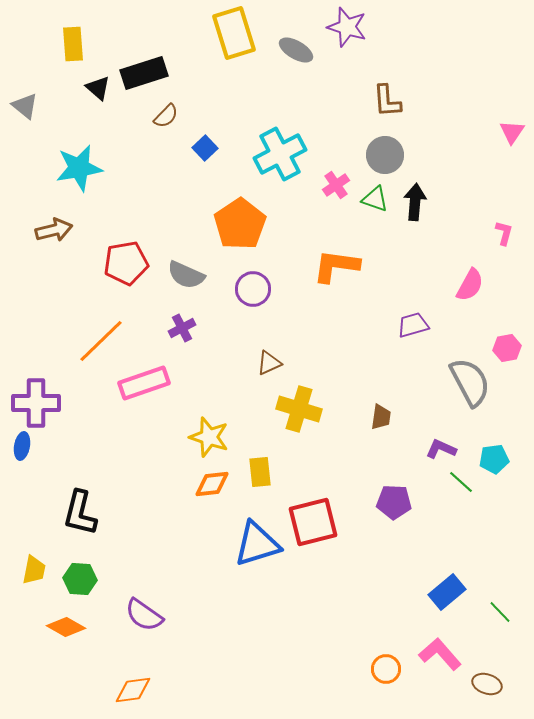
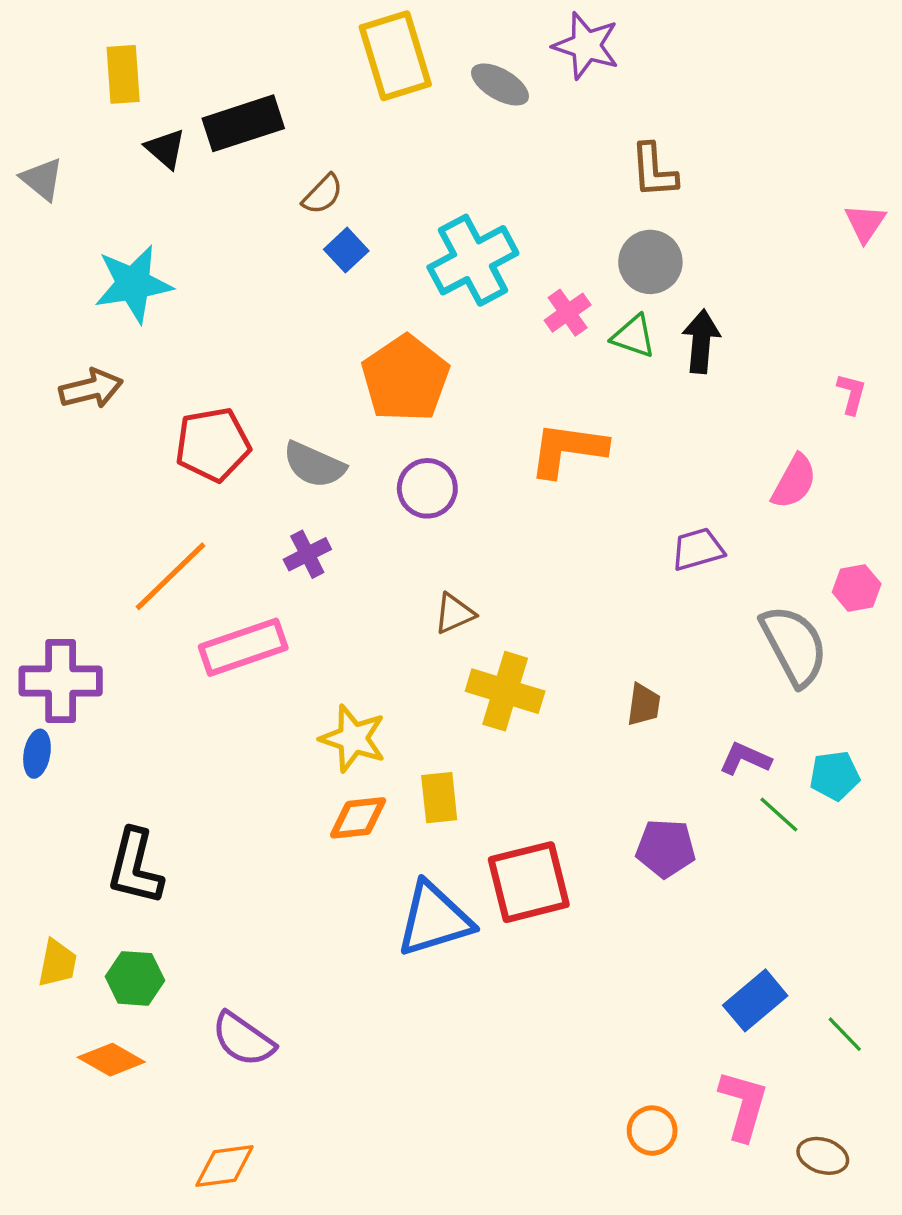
brown semicircle: (166, 116) -> (323, 194), moved
pink L-shape: (440, 654) -> (743, 1105), turned 57

